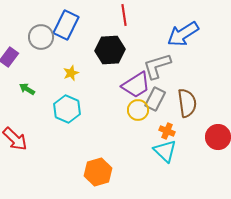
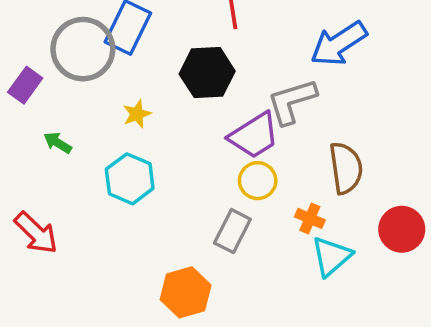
gray circle: (41, 37) -> (83, 49), size x1.4
gray rectangle: (155, 99) -> (232, 231), moved
cyan triangle: (165, 151) -> (331, 256), moved, turned 35

